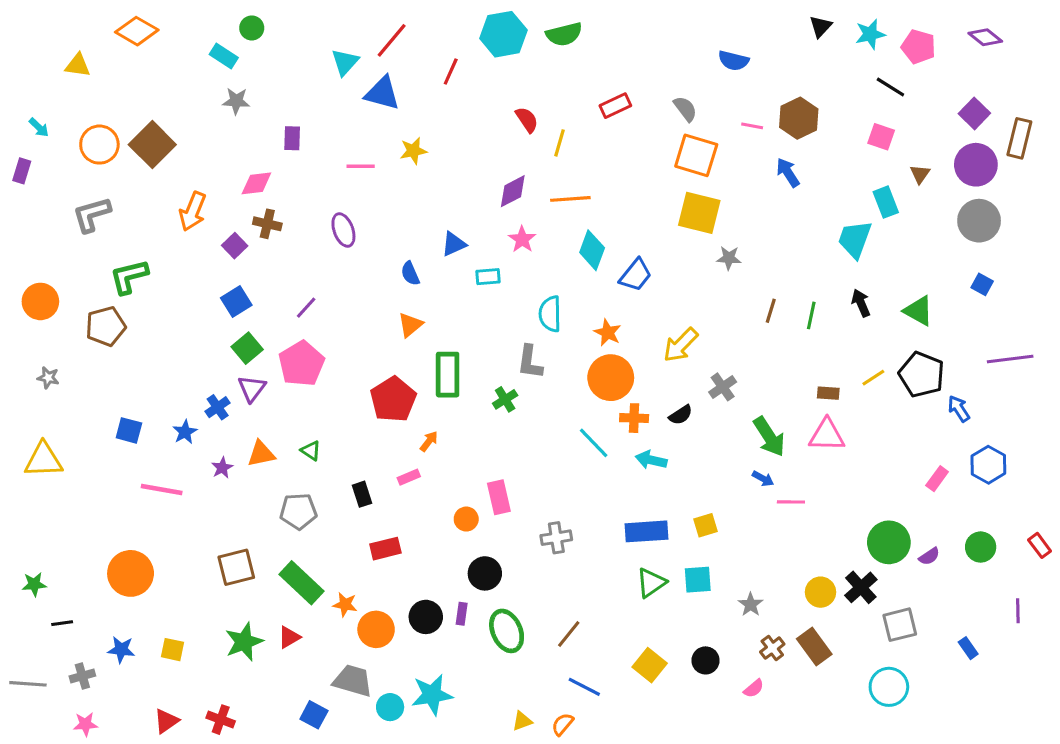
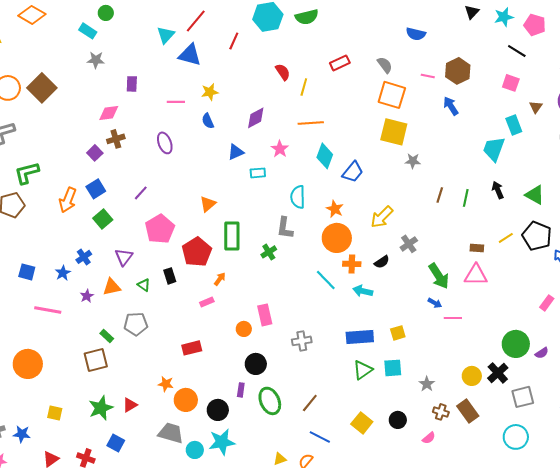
purple diamond: (513, 191) -> (256, 118), moved
orange arrow: (193, 211) -> (68, 200), moved
brown cross: (267, 224) -> (116, 139), turned -30
blue semicircle: (410, 274) -> (208, 121), moved
pink pentagon: (301, 364) -> (160, 229), moved
purple triangle: (252, 389) -> (124, 257), moved
black rectangle: (362, 494) -> (170, 276), moved
green rectangle: (301, 583) -> (107, 336), moved, size x0.5
black circle: (426, 617) -> (218, 410), moved
brown cross: (772, 648) -> (441, 412), turned -35
blue star: (121, 650) -> (22, 434), moved
blue square: (314, 715) -> (116, 443), moved

